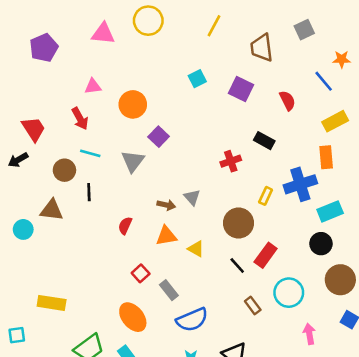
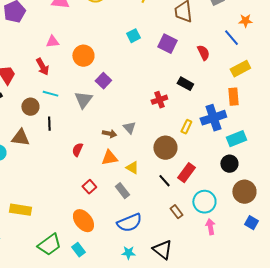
gray rectangle: (169, 290) -> (122, 191), moved
pink arrow: (309, 334) -> (210, 227), moved

